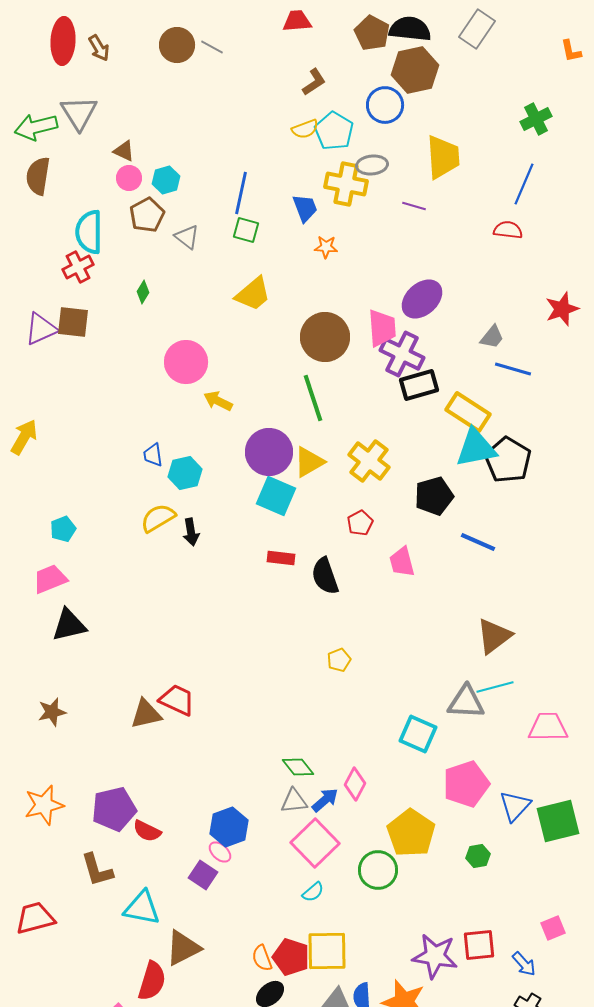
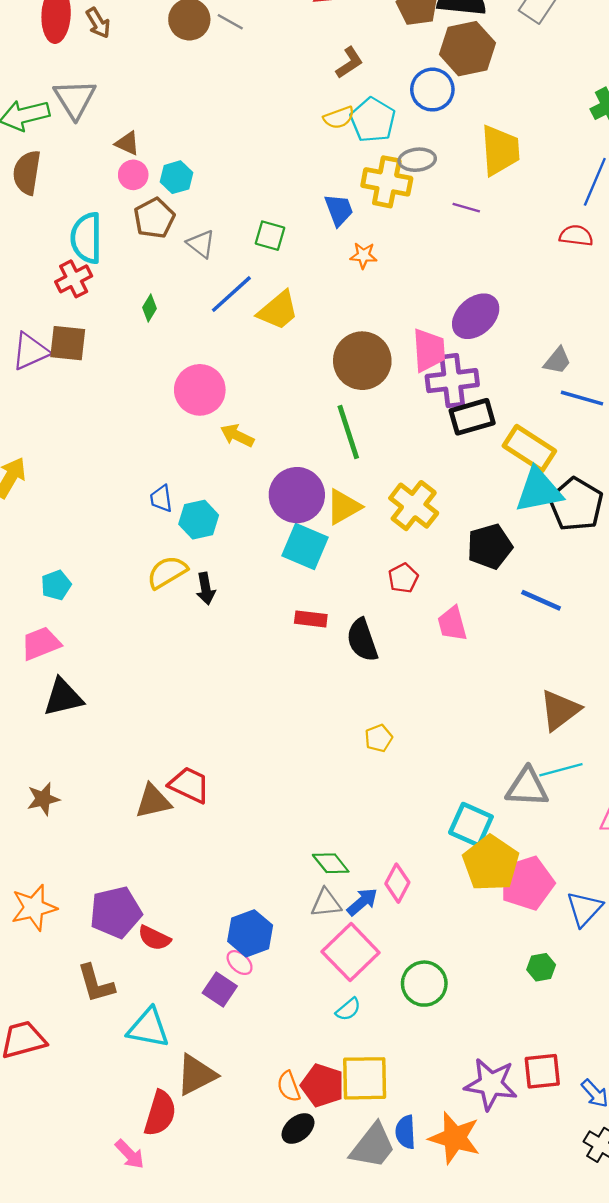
blue line: (241, 193) -> (231, 294), moved, turned 36
purple cross: (402, 354) -> (452, 381), turned -33
yellow pentagon: (411, 833) -> (491, 863), moved

